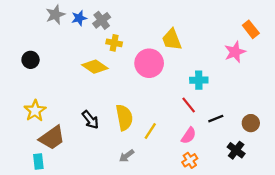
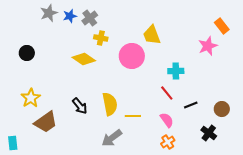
yellow line: (150, 131) -> (133, 116), turned 56
pink semicircle: (189, 136) -> (167, 120), turned -70
gray arrow: (127, 156) -> (112, 138), size x1.5
cyan rectangle: (38, 161) -> (13, 143), moved

